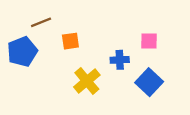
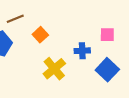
orange square: (70, 41) -> (40, 35), turned -35

